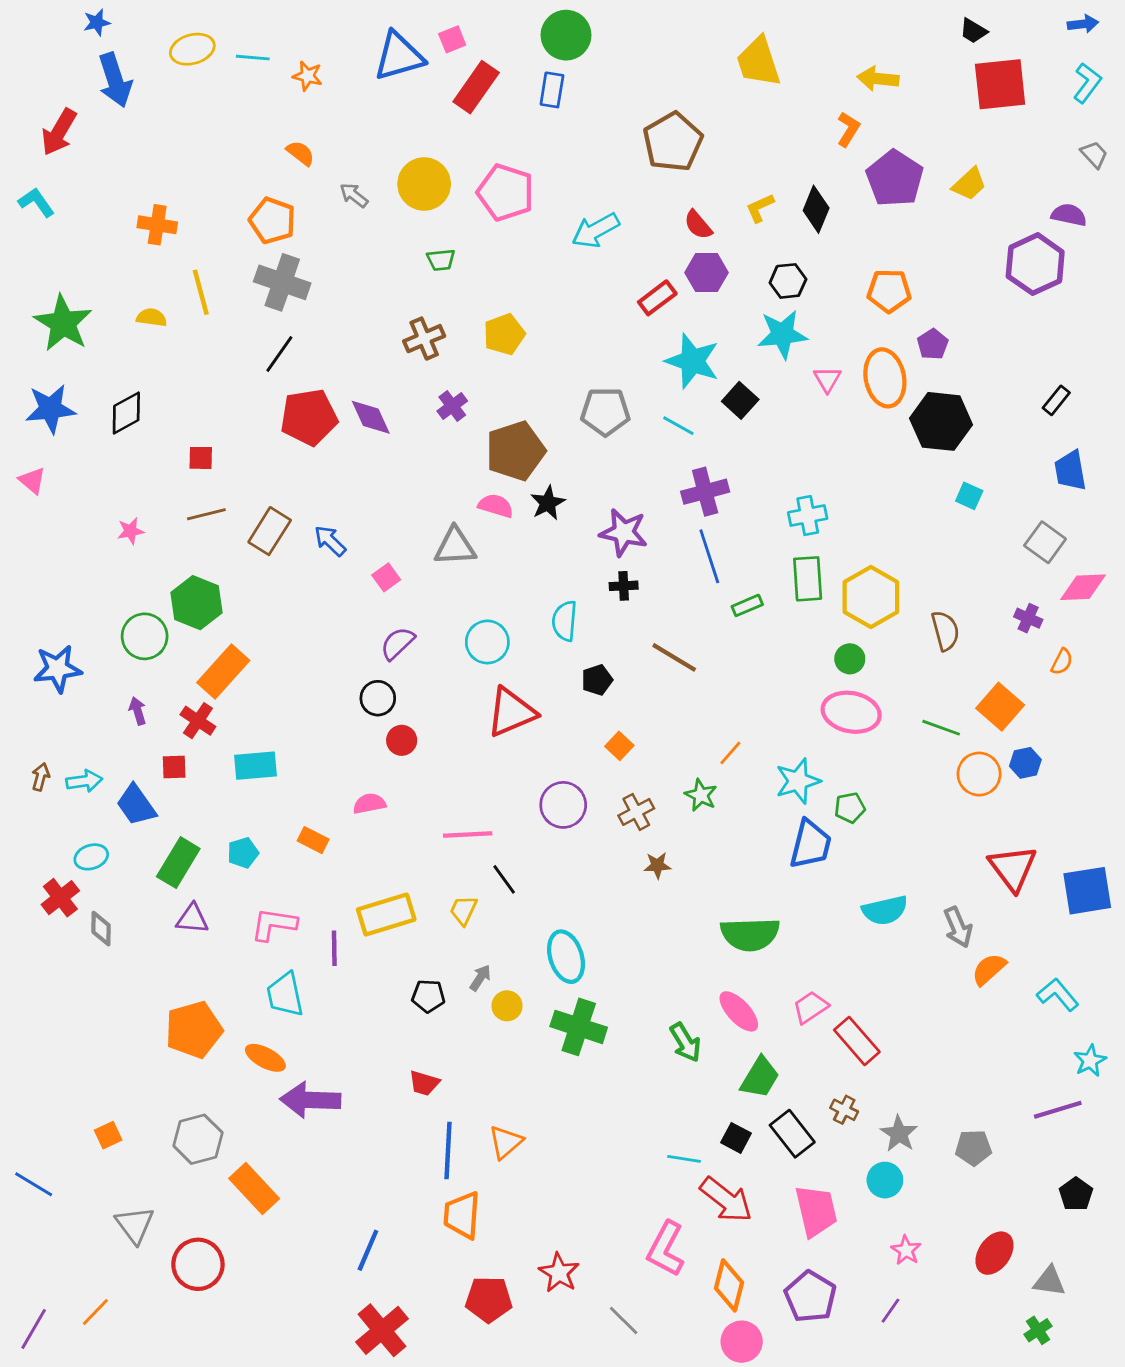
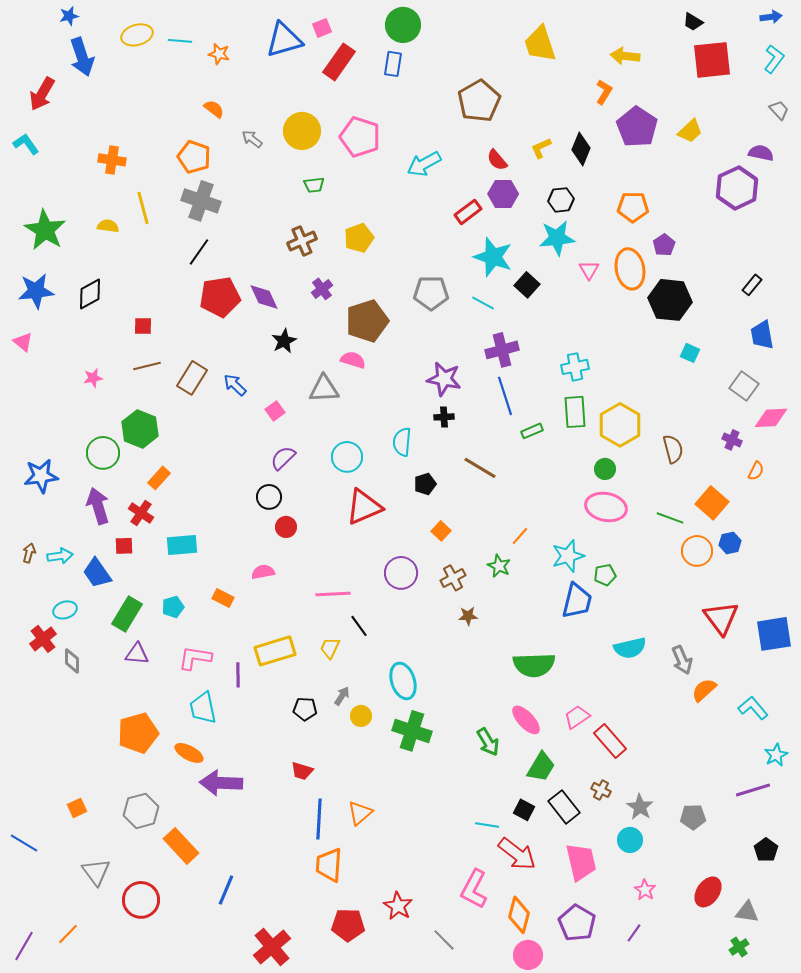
black star: (548, 503) -> (284, 341), moved
orange rectangle: (223, 671) -> (159, 478), size x0.6
purple arrow: (138, 711) -> (98, 506), size x1.8
blue line: (368, 1250) -> (226, 890), moved

